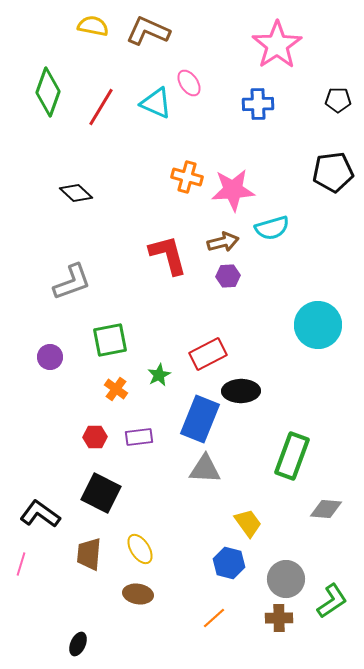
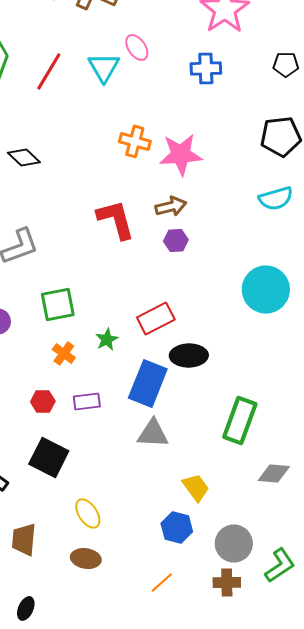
cyan triangle: (156, 103) -> (104, 67), turned 36
cyan semicircle: (272, 228) -> (276, 198), moved
brown trapezoid: (89, 554) -> (24, 539), moved

